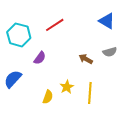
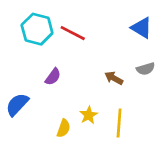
red line: (55, 25) -> (73, 33), turned 60
cyan hexagon: (19, 35) -> (37, 29), moved

